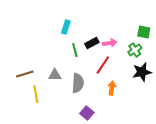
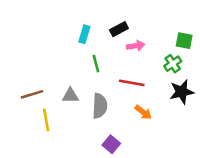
black rectangle: (92, 43) -> (119, 29), moved
pink arrow: (110, 43) -> (136, 46), moved
red line: (103, 65) -> (132, 83), turned 66
orange arrow: (112, 88) -> (143, 112), turned 120

